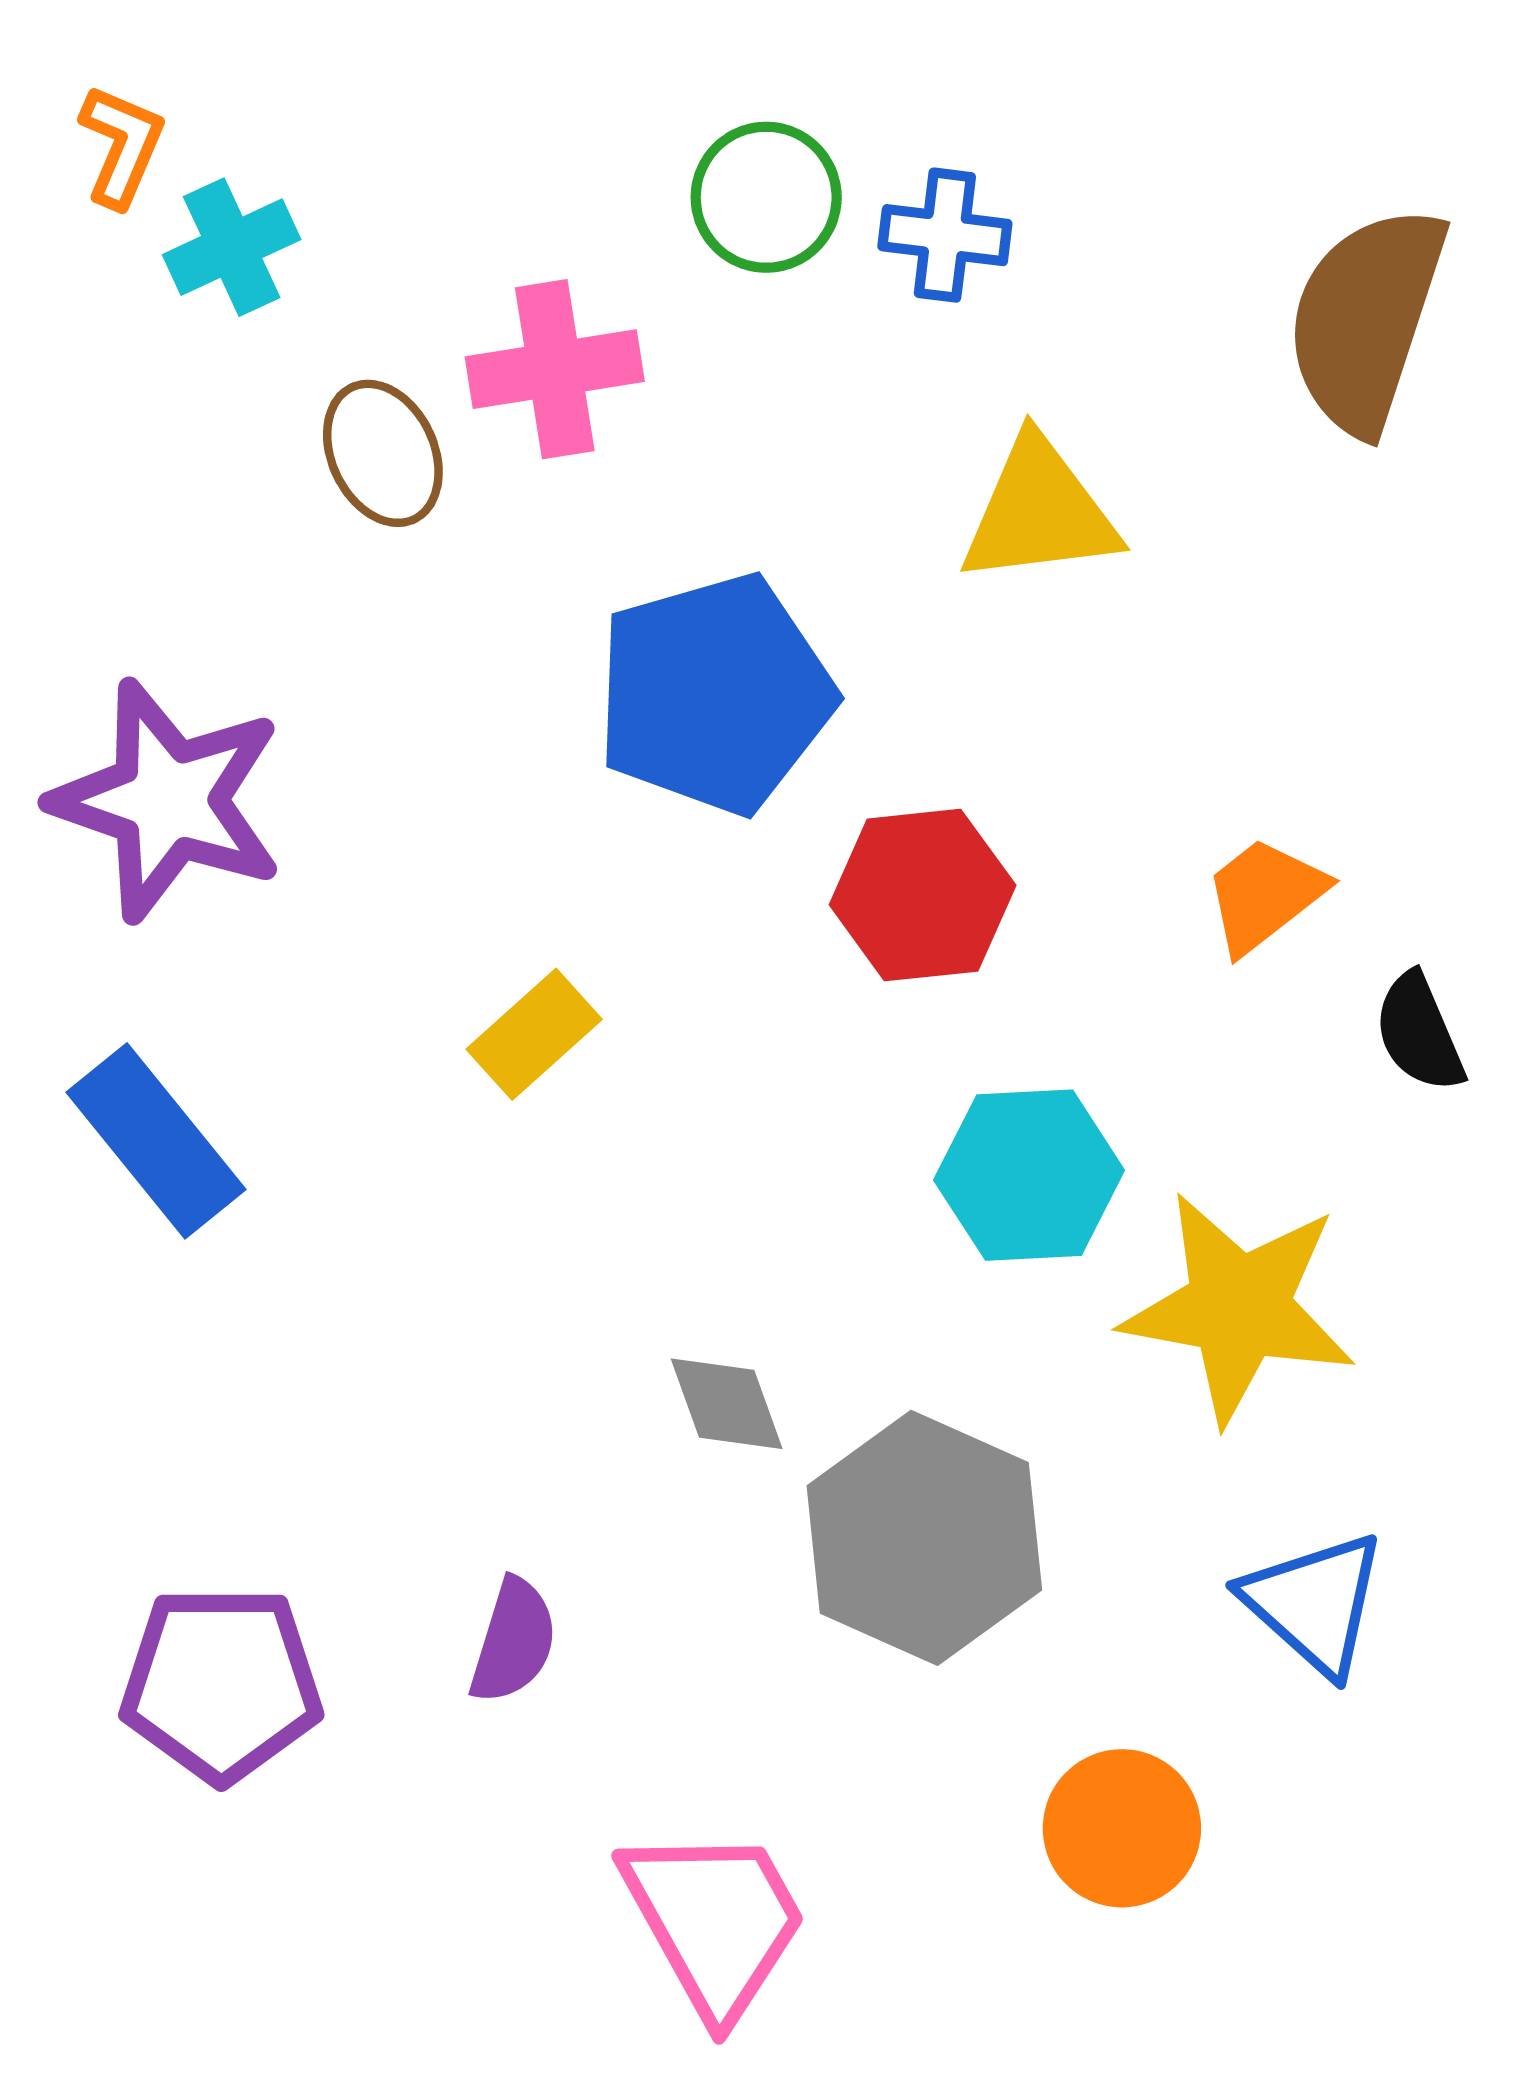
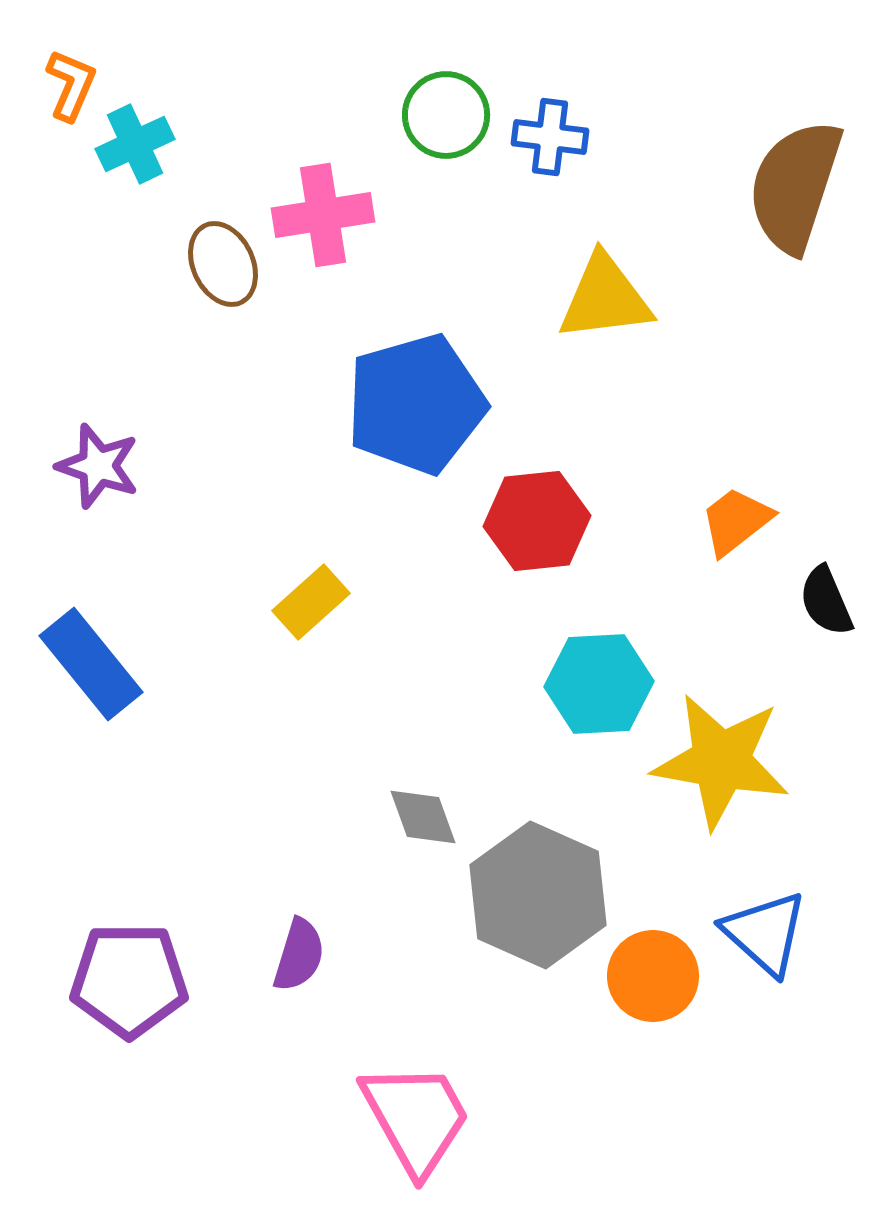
purple star: (168, 801) -> (98, 466), size x0.6
orange circle: (1122, 1828) -> (653, 976), moved

